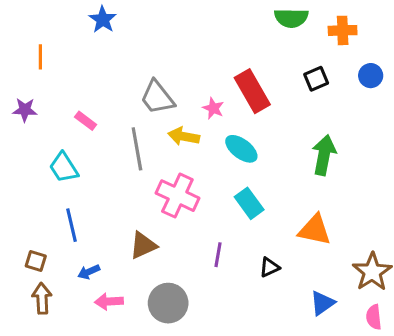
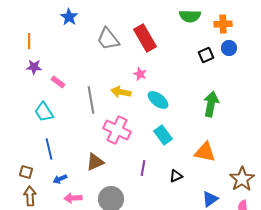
blue circle: (371, 76) -> (229, 48), moved
red rectangle: (252, 91) -> (145, 38), moved
gray trapezoid: (157, 97) -> (108, 39), moved
purple star: (25, 110) -> (34, 67), moved

